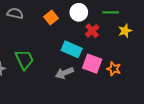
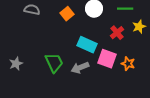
red cross: (92, 31) -> (117, 33), moved
green trapezoid: (24, 60) -> (54, 63), moved

